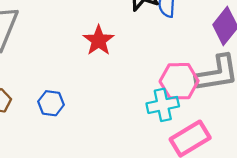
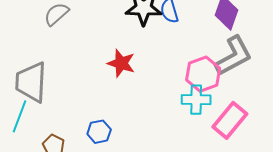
cyan cross: (163, 105) -> (196, 100), turned 32

